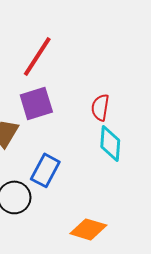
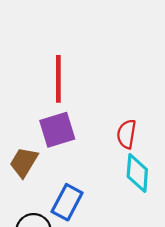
red line: (37, 56) -> (58, 79), turned -33

